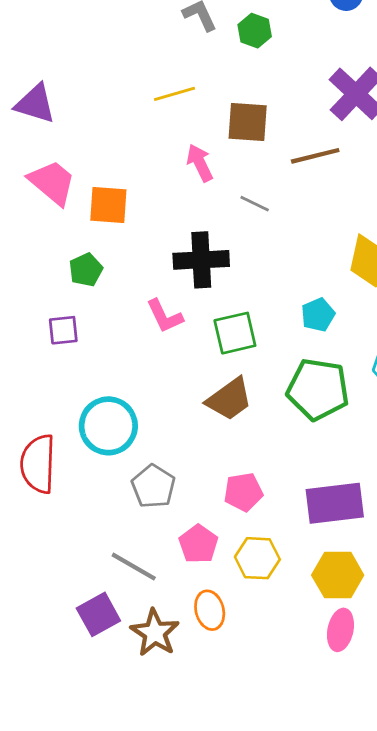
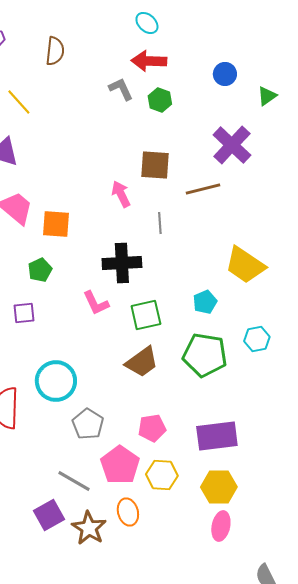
yellow line: (174, 94) -> (19, 102), moved, turned 64
gray line: (255, 204) -> (160, 223), turned 60
pink pentagon: (198, 544) -> (120, 465), size x1.4

